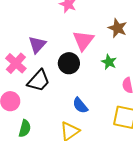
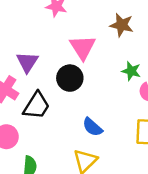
green star: (109, 62) -> (131, 71), moved

